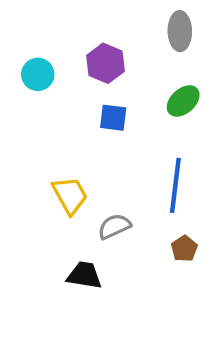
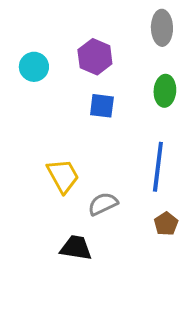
green ellipse: (183, 101) -> (165, 91), turned -44

